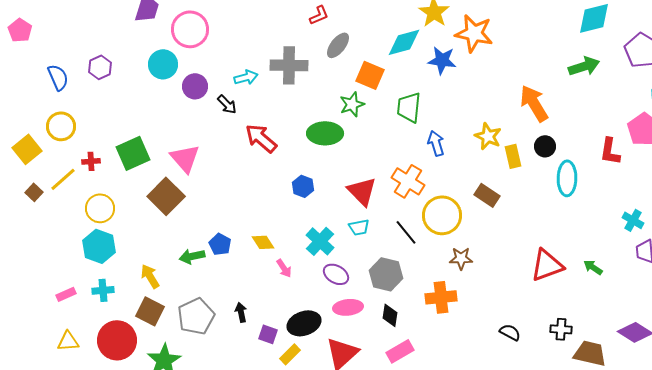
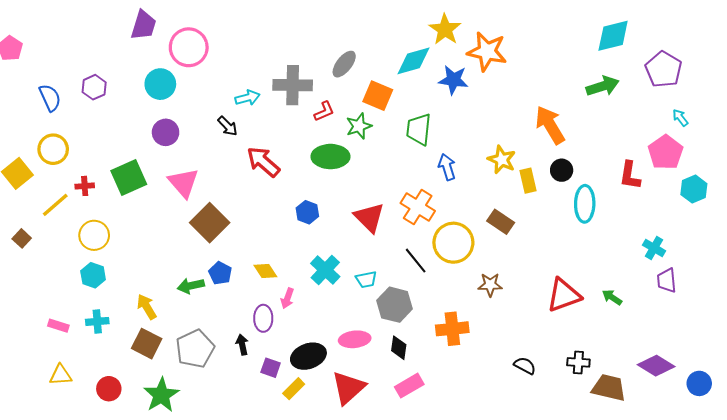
red L-shape: (319, 15) -> (324, 111), moved
purple circle: (195, 86) -> (166, 132), moved
brown square: (34, 192) -> (22, 238), moved
brown square: (166, 196) -> (210, 223), moved
cyan trapezoid: (359, 227) -> (366, 279), moved
cyan hexagon: (99, 246) -> (93, 275), size x0.7
brown star: (461, 258) -> (490, 285), moved
pink arrow: (284, 268) -> (287, 298), turned 54
purple ellipse: (336, 274) -> (263, 318), moved, turned 60
pink rectangle: (66, 294) -> (58, 326), turned 42
red circle: (117, 340) -> (109, 389), moved, size x0.6

